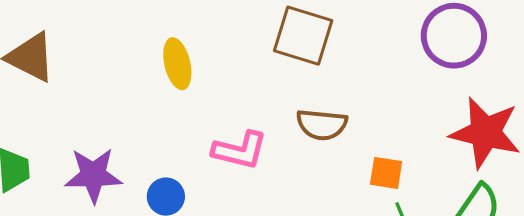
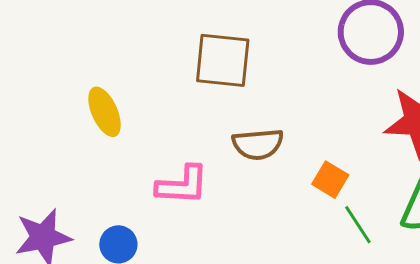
orange square: (386, 173) -> (330, 180), turned 33

